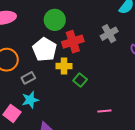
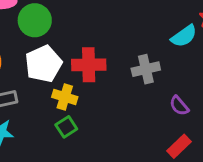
green circle: (55, 20) -> (35, 20), moved
green square: (80, 80) -> (66, 127), moved

